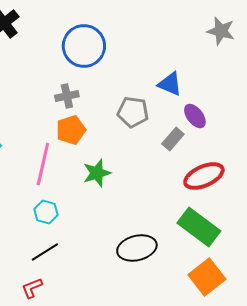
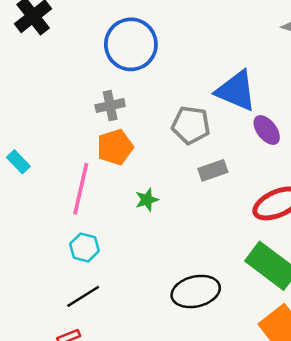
blue triangle: (170, 84) -> (236, 91), size x1.4
gray rectangle: (173, 139) -> (213, 170), moved, turned 30
green star: (97, 173) -> (147, 200), size x0.7

